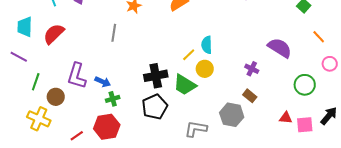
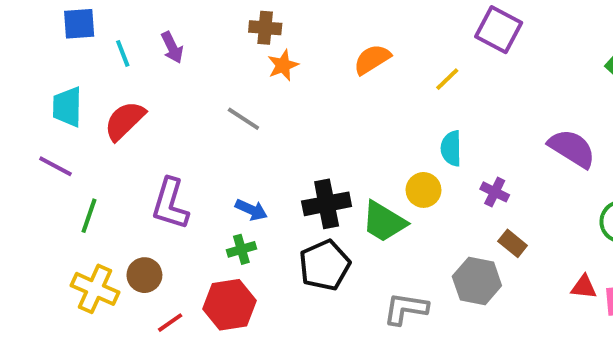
gray line: (114, 33) -> (243, 119), turned -66
cyan semicircle: (207, 45) -> (451, 148), moved
yellow line: (189, 55) -> (447, 79), moved
purple cross: (252, 69) -> (495, 192), moved
blue arrow: (103, 82) -> (251, 210), moved
brown circle: (56, 97) -> (144, 275), moved

